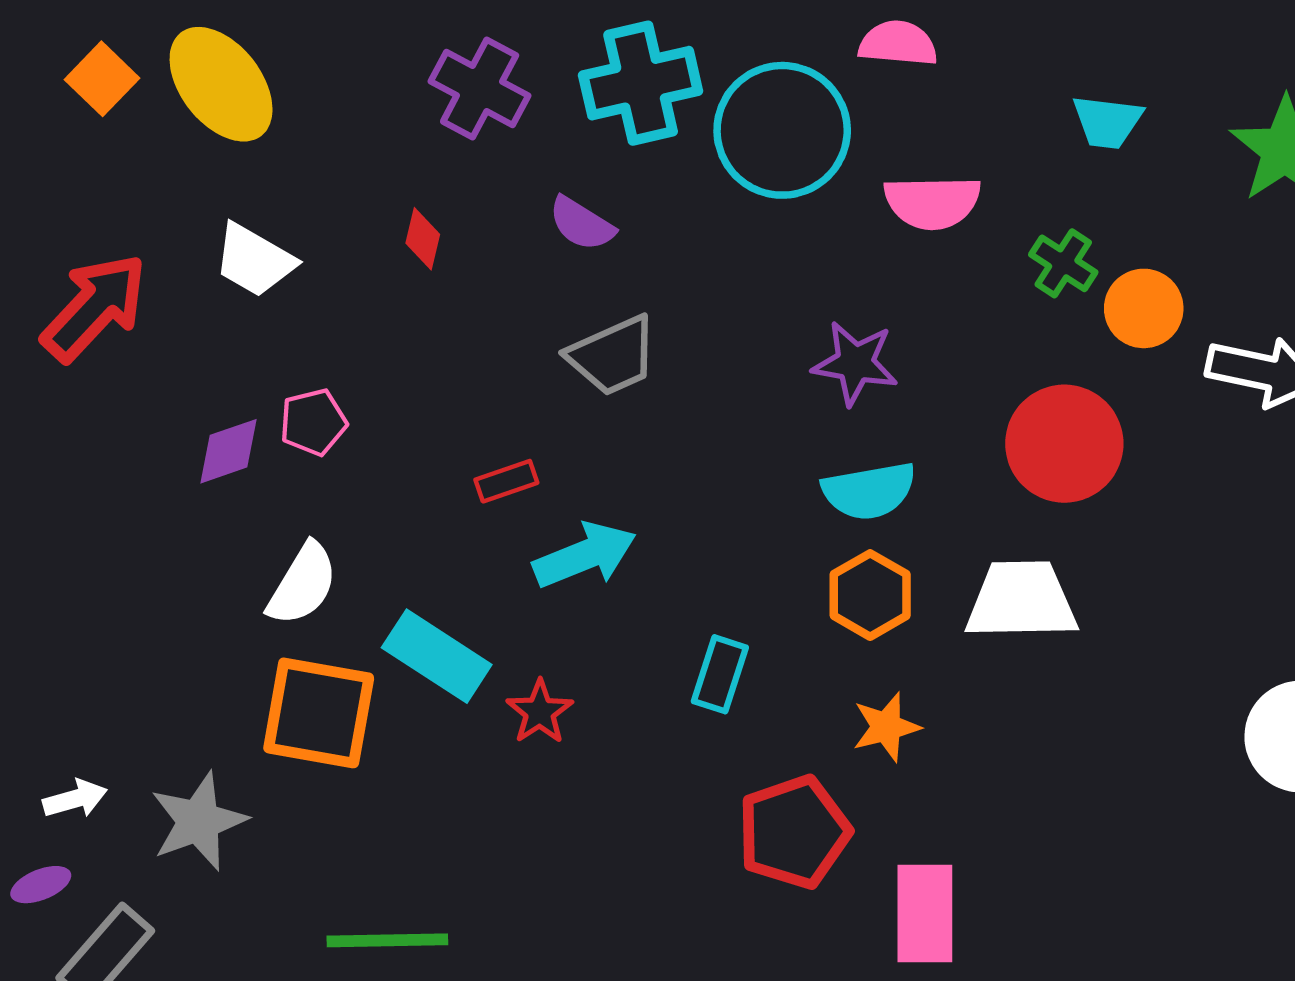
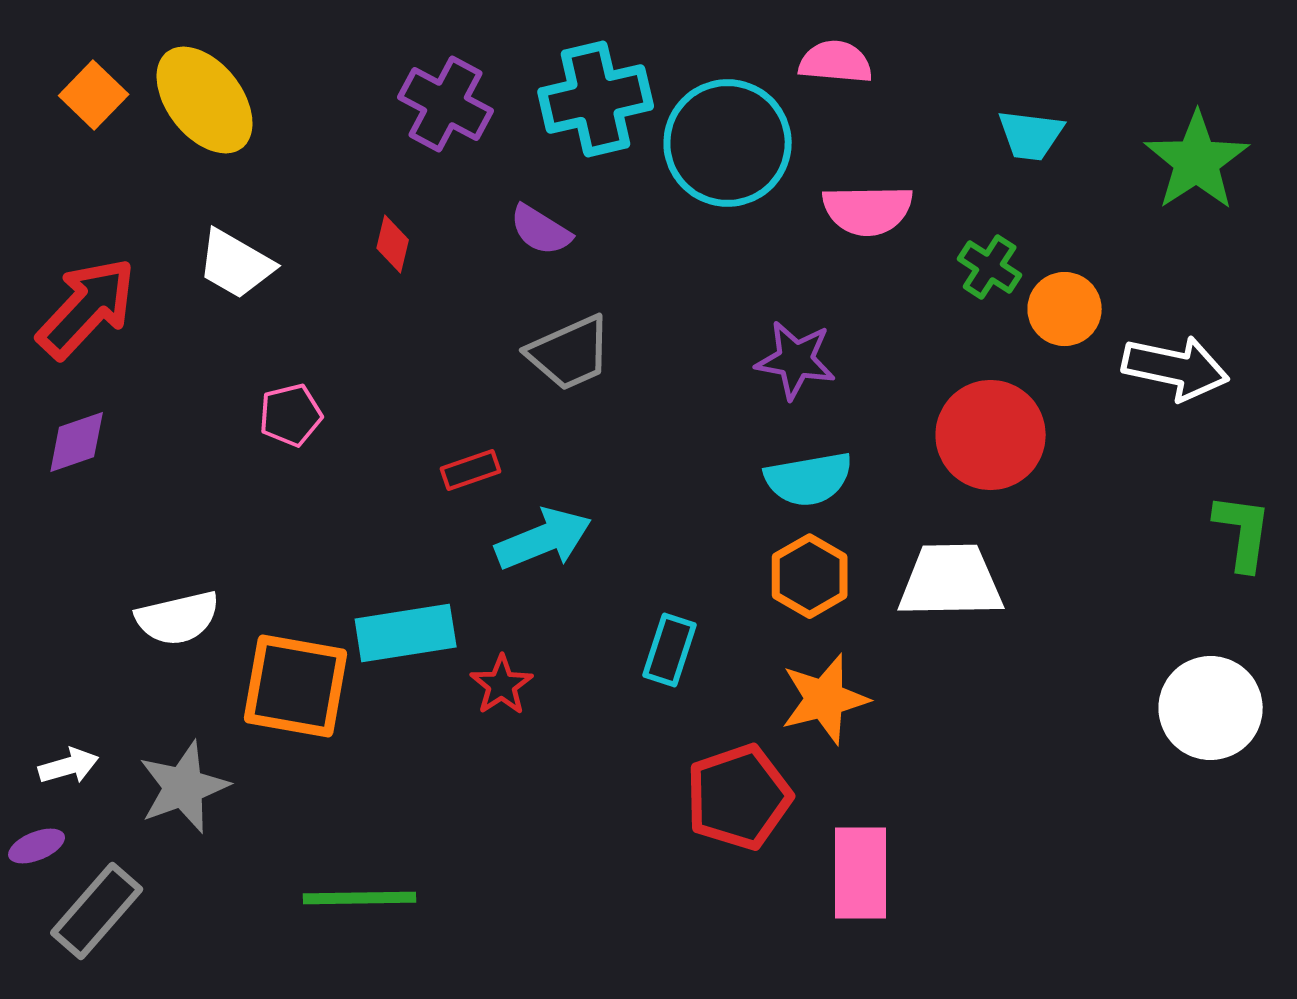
purple diamond: (229, 451) -> (77, 442), moved
white semicircle: (303, 584) -> (178, 618), moved, turned 46
cyan rectangle: (437, 656) -> (406, 633), turned -42
orange star: (886, 727) -> (825, 699), size x1.4

